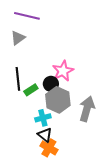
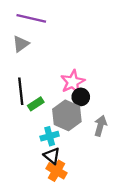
black circle: (51, 84) -> (81, 97), moved
gray arrow: (87, 109) -> (100, 126), size x0.7

